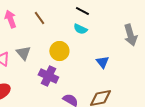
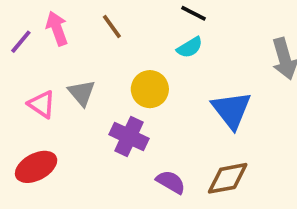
cyan semicircle: (80, 29) -> (190, 47), turned -56
blue triangle: (102, 62) -> (231, 110), size x1.6

